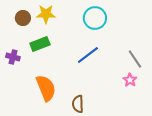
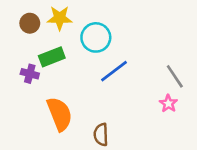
cyan circle: (95, 18) -> (96, 37), moved
purple cross: (13, 57) -> (30, 74), moved

